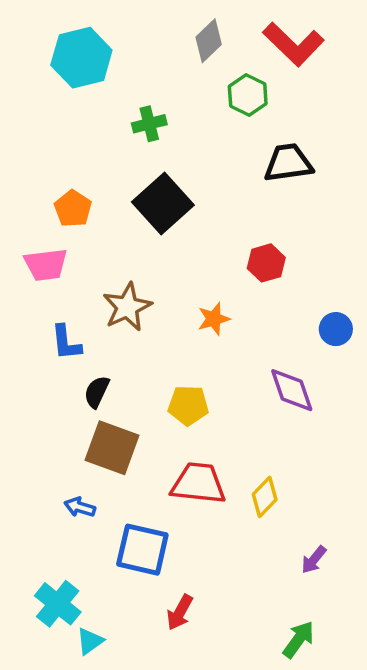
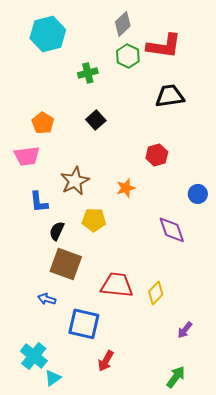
red L-shape: (293, 44) -> (164, 46), moved, turned -36
green hexagon: (248, 95) -> (128, 56), moved
black square: (163, 204) -> (96, 120), size x0.6
yellow pentagon: (188, 405) -> (94, 220), moved

